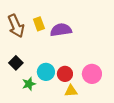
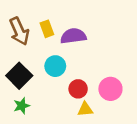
black square: (16, 63) -> (19, 76), size x1.5
cyan circle: (46, 72) -> (55, 66), moved
green star: (29, 84) -> (22, 106), moved

